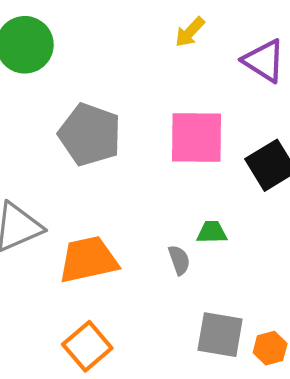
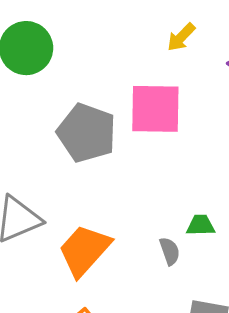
pink square: (197, 138) -> (155, 109), moved
orange trapezoid: (88, 260) -> (84, 250), turned -36

